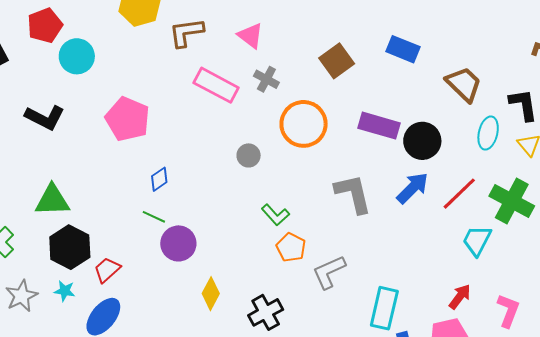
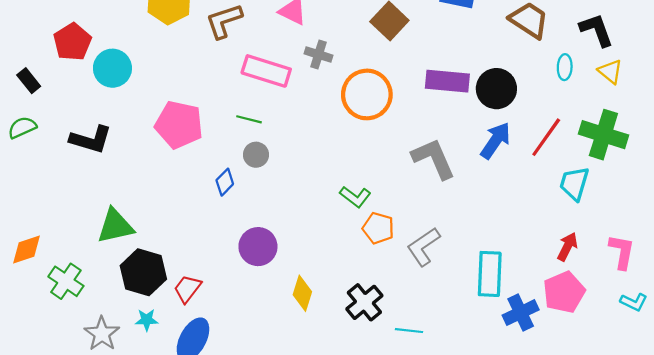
cyan ellipse: (488, 133) -> (565, 67), size x0.7
gray circle: (249, 155) -> (256, 155), moved
green line: (154, 217) -> (249, 119), moved

